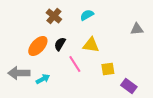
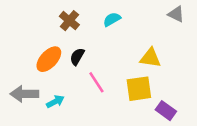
gray triangle: (137, 29) -> (176, 14), moved, turned 32
yellow triangle: (91, 45) -> (150, 58), moved
yellow square: (108, 69) -> (139, 89), size x1.5

